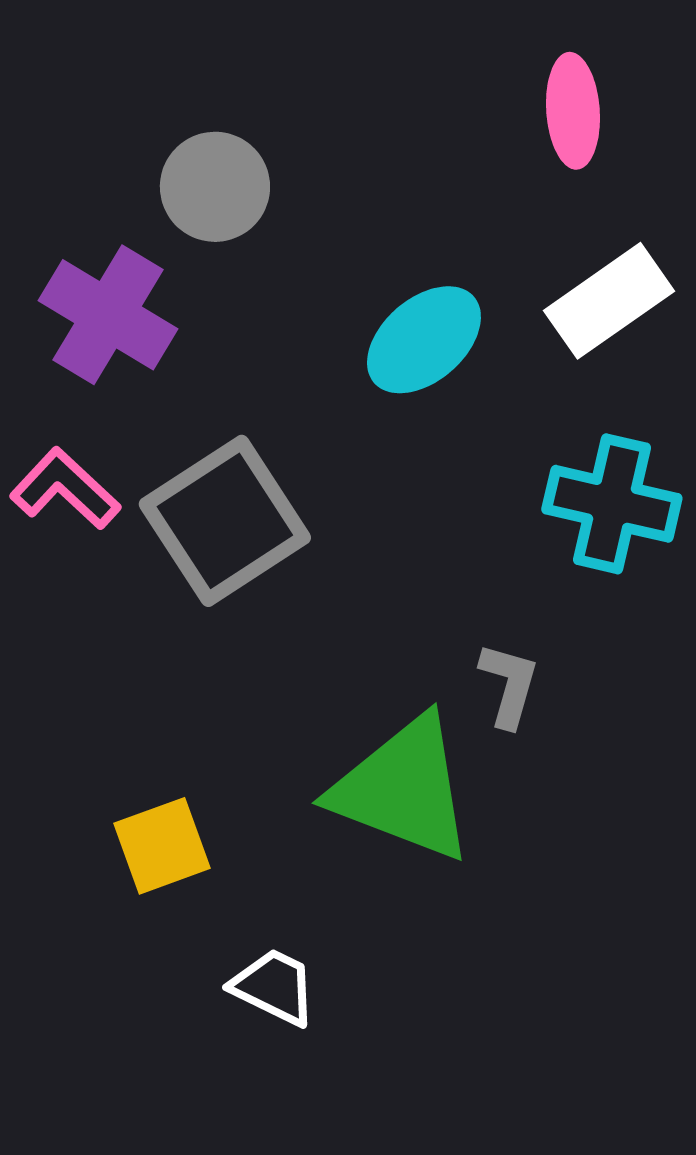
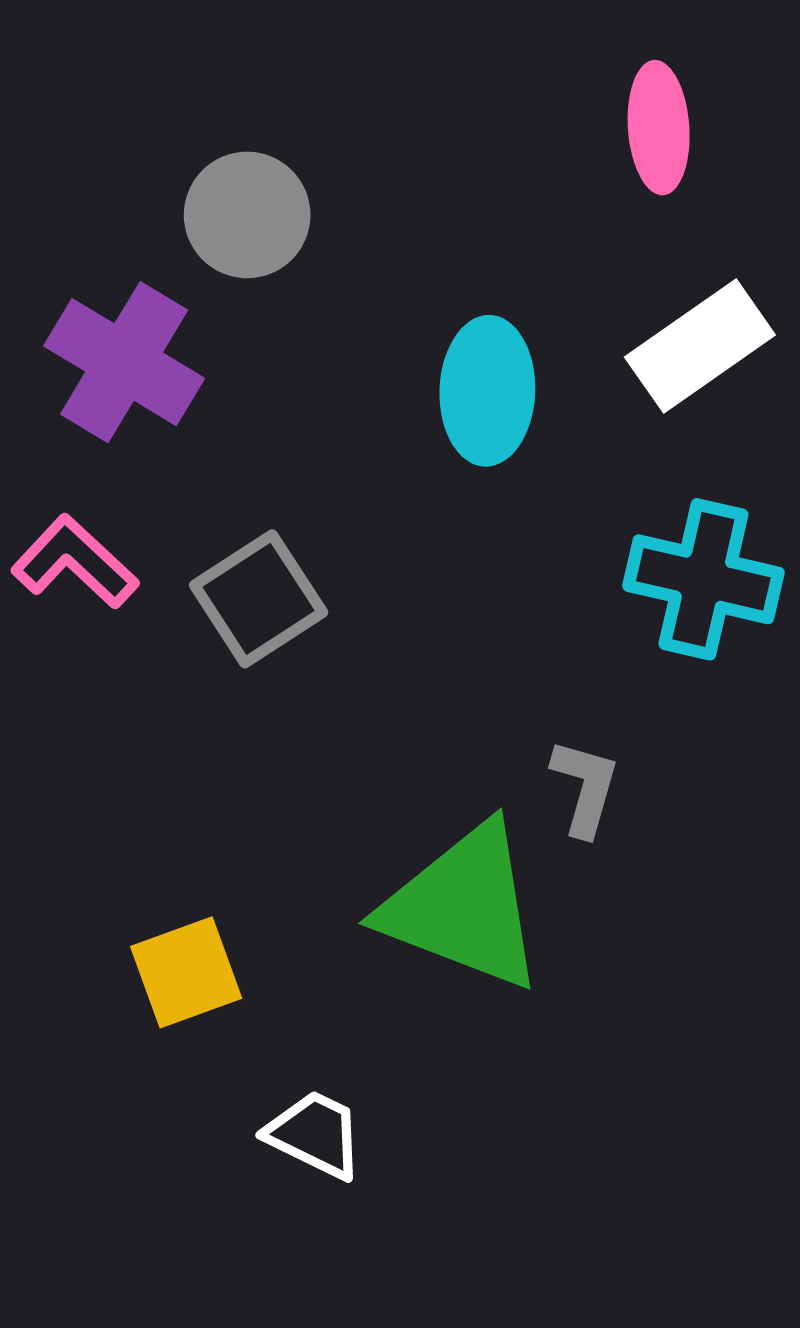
cyan ellipse: (424, 340) -> (487, 391), turned -47
gray square: (225, 521) -> (259, 599), size x0.7

